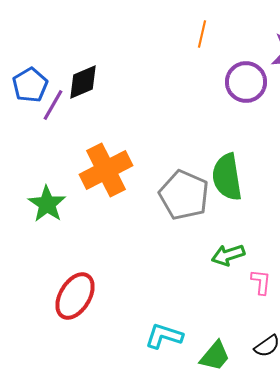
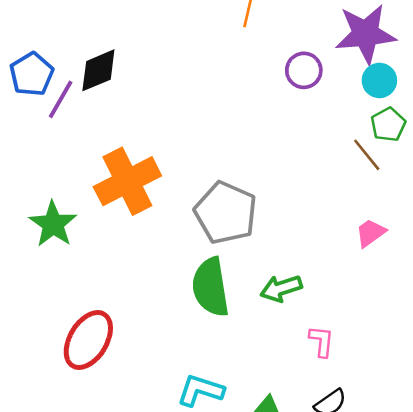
purple circle: (246, 82) -> (304, 70), size x0.7
green semicircle: (227, 177) -> (211, 287), moved
pink L-shape: (261, 282) -> (321, 341), moved

